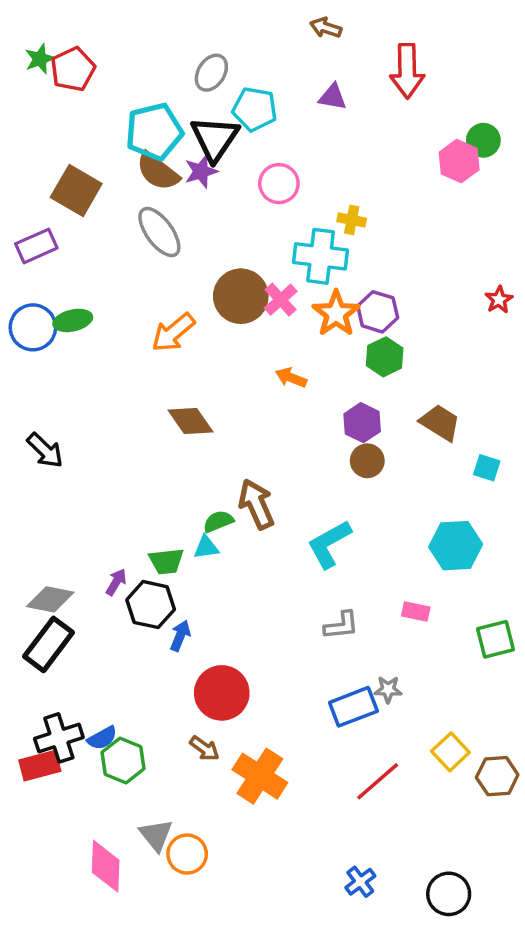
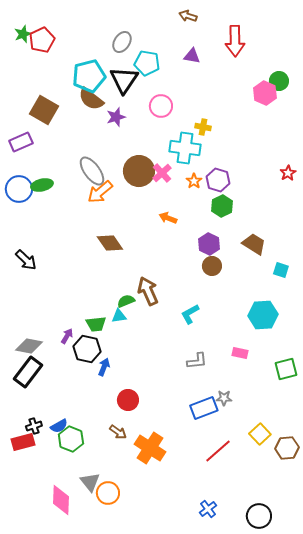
purple star: (201, 171) -> (116, 117), moved
gray ellipse: (159, 232) -> (92, 171), moved
orange star: (336, 314) -> (194, 181), size x0.6
cyan L-shape: (329, 544) -> (190, 314), size x0.7
red circle: (222, 693) -> (128, 400), size x0.7
black cross: (59, 738) -> (34, 426), size x0.6

